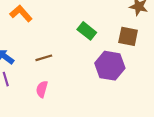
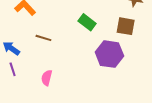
brown line: (44, 58) -> (43, 38), moved, turned 35

